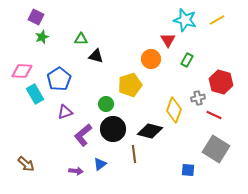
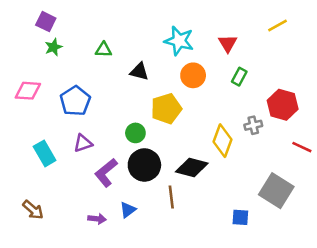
cyan star: (185, 20) -> (179, 41), moved
red triangle: (168, 40) -> (228, 43), moved
black triangle: (96, 56) -> (139, 72), moved
cyan rectangle: (35, 94) -> (45, 153), moved
red line: (214, 115) -> (302, 147), moved

